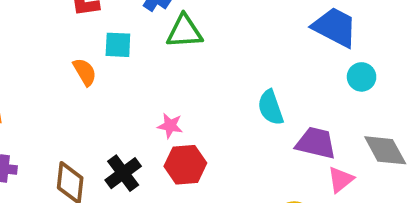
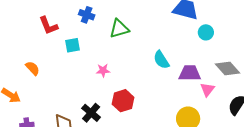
green triangle: (184, 31) -> (119, 29), moved
orange semicircle: (85, 72) -> (33, 68), moved
pink star: (170, 126) -> (103, 70), moved

